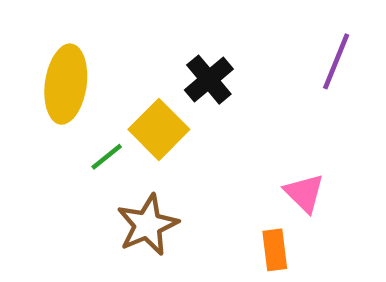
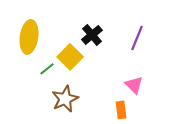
purple line: (336, 61) -> (137, 38), moved

